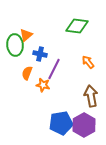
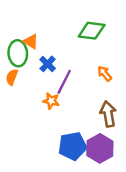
orange triangle: (26, 35) -> (31, 41), turned -48
blue cross: (40, 54) -> (48, 64), turned 32
orange semicircle: (27, 73) -> (12, 77), moved

